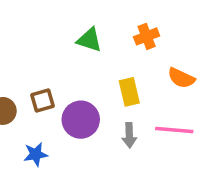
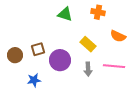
orange cross: (147, 36) -> (98, 12), turned 32
yellow rectangle: (129, 92) -> (88, 44), turned -35

